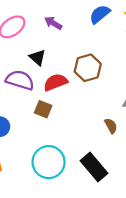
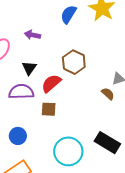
black triangle: (37, 57) -> (29, 68), turned 42
brown semicircle: (111, 126) -> (108, 94), moved

